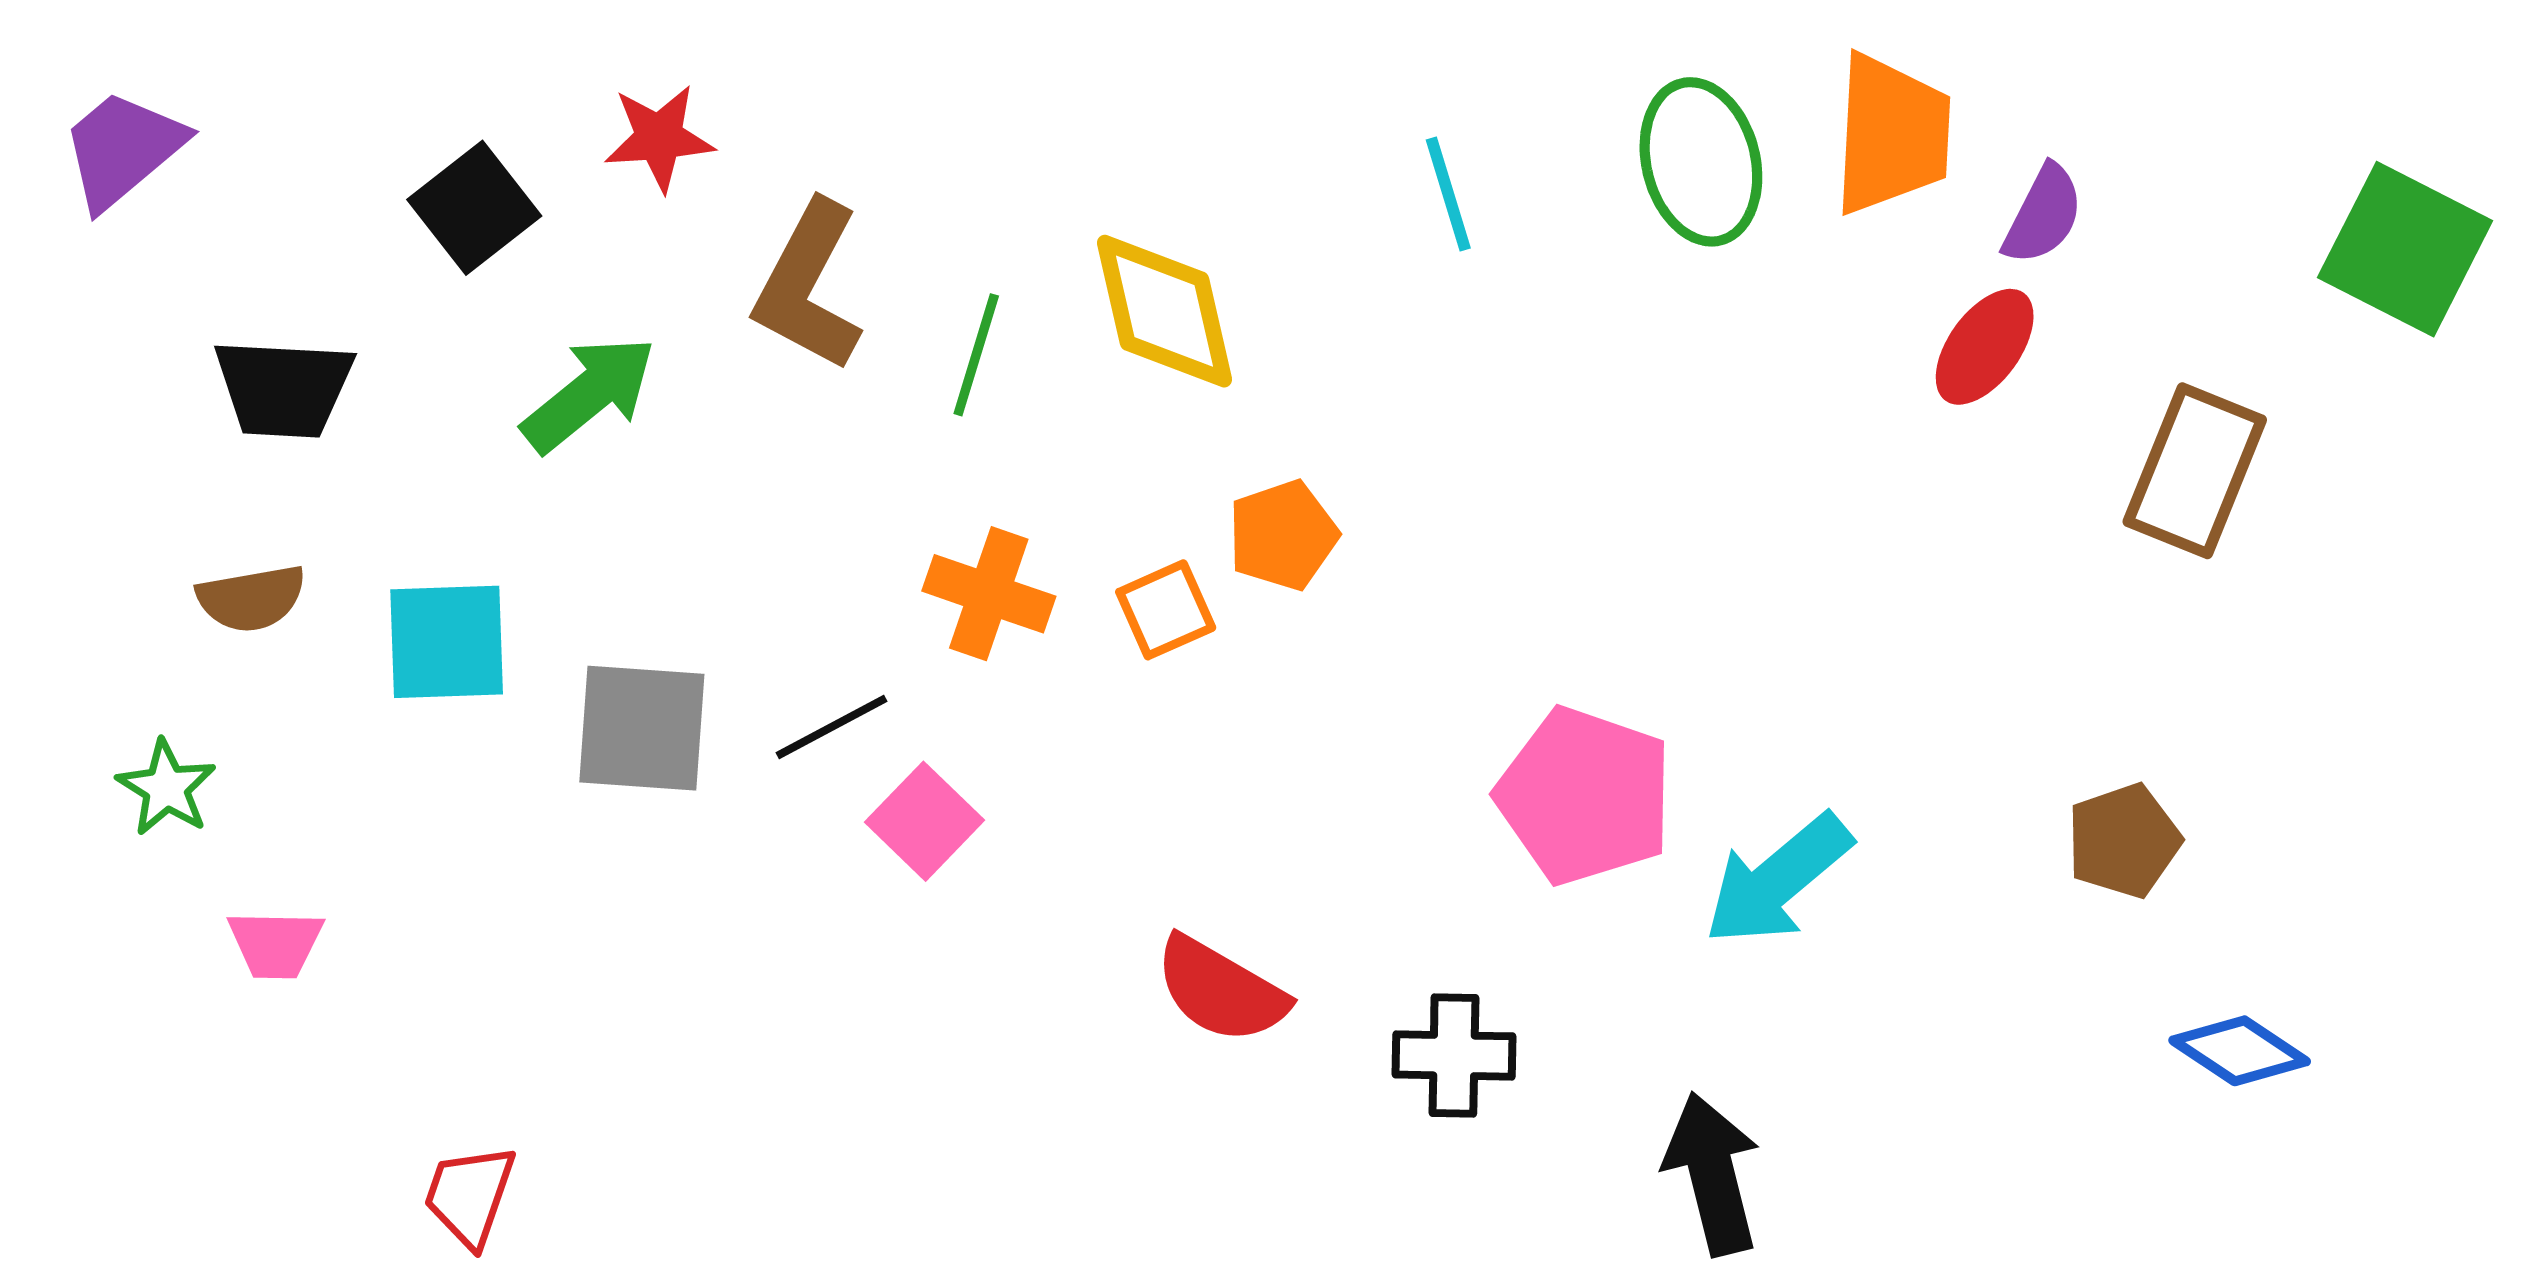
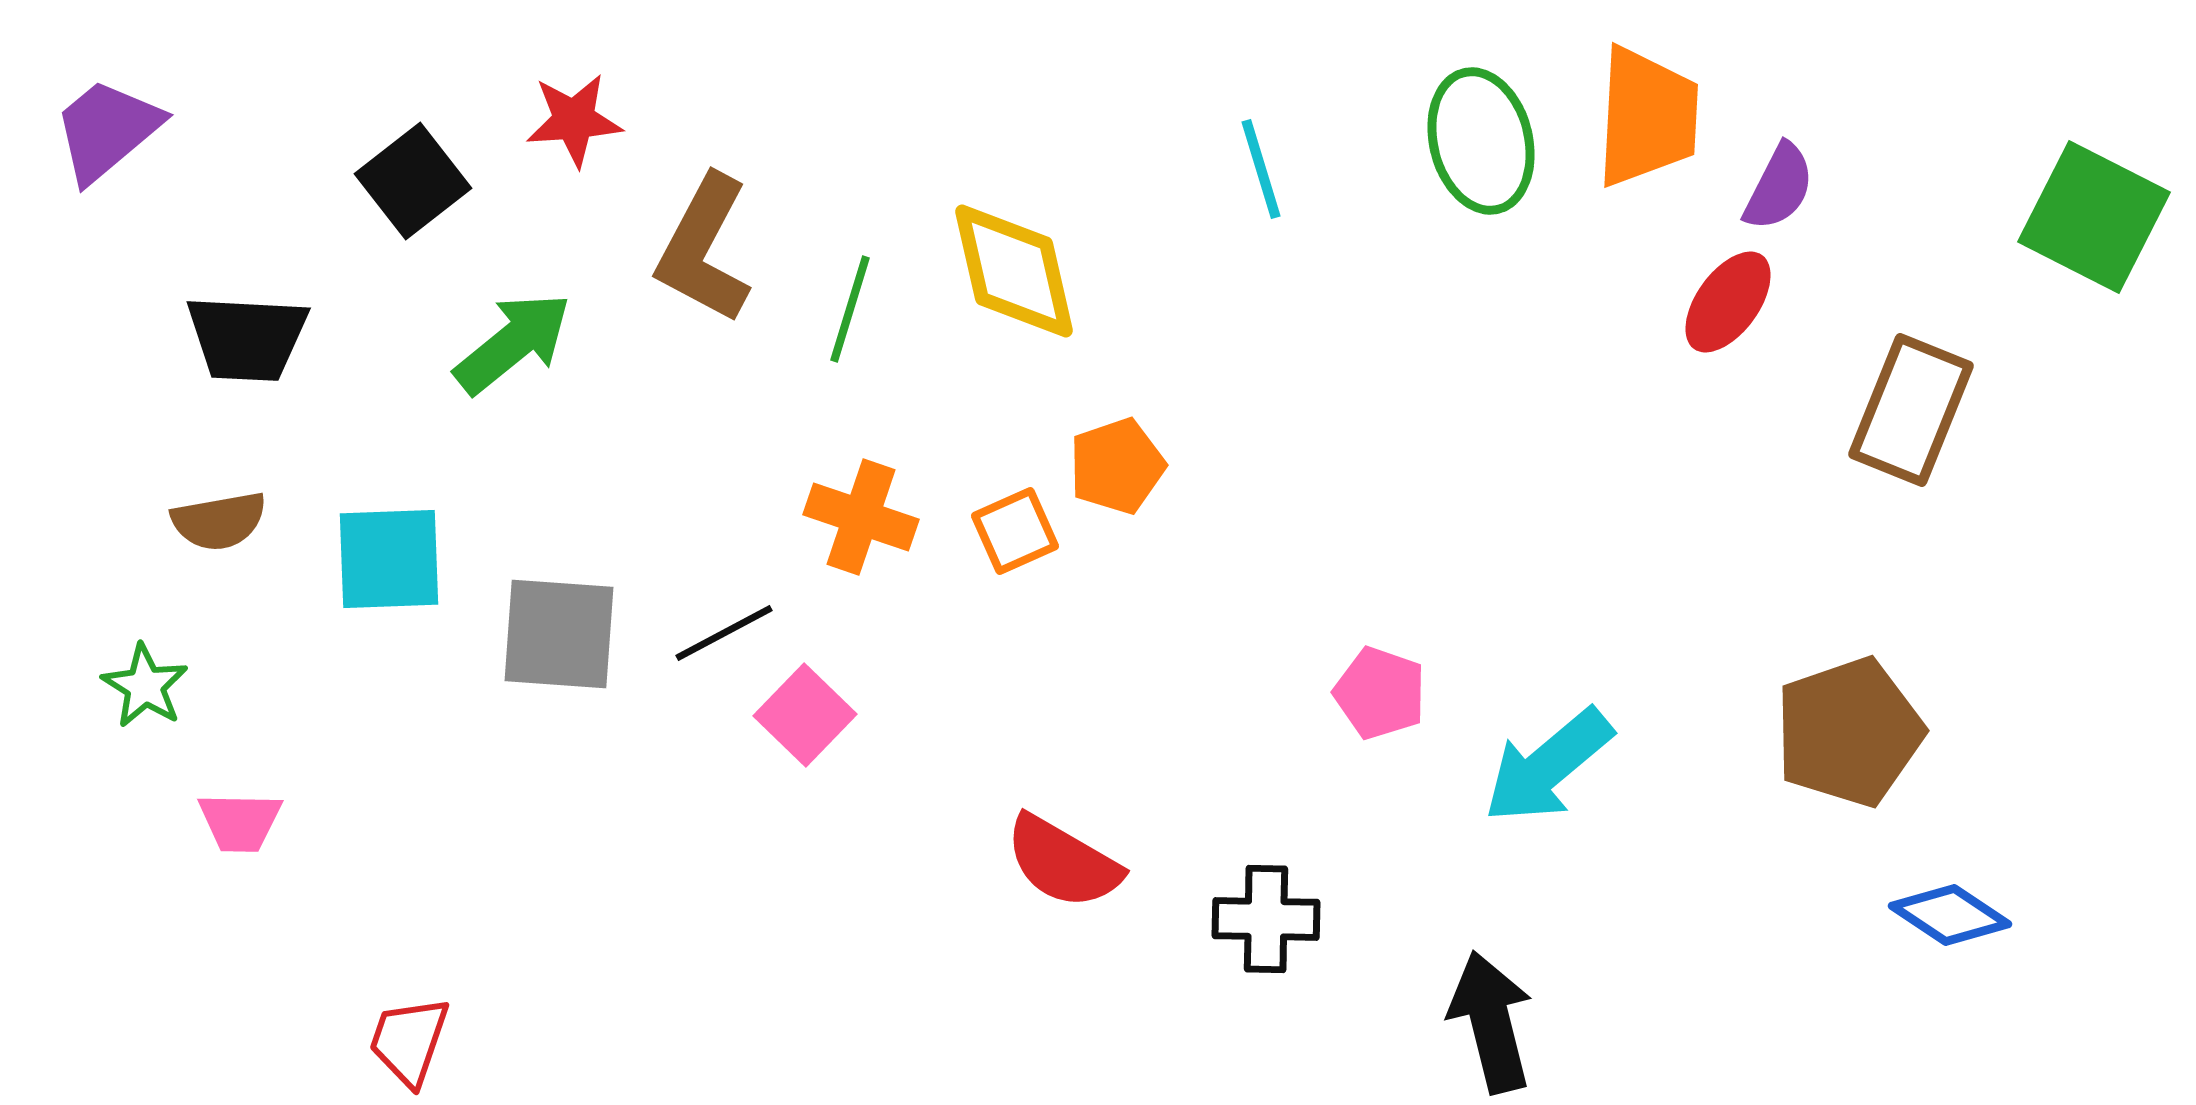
pink pentagon: (1585, 796) -> (1380, 693), size x0.6
brown pentagon: (2124, 841) -> (1849, 732), size x1.5

